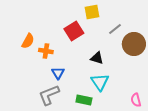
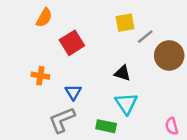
yellow square: (92, 12) -> (125, 23), moved
red square: (74, 31) -> (72, 43), moved
orange semicircle: (28, 41) -> (44, 18), moved
orange cross: (46, 51) -> (40, 76), moved

